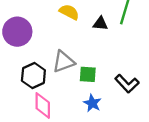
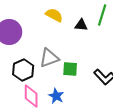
blue star: (92, 103) -> (56, 96), moved

